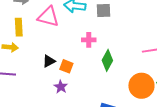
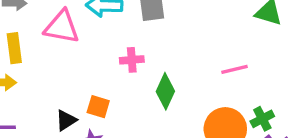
black triangle: (49, 61) -> (66, 120), moved

